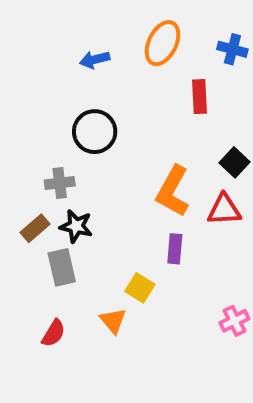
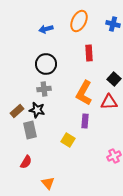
red rectangle: (200, 97) -> (89, 53), moved
gray cross: (60, 183) -> (44, 89), moved
orange triangle: (113, 321) -> (48, 183), moved

